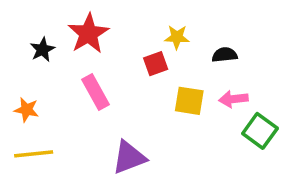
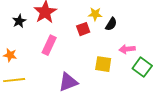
black semicircle: (225, 55) -> (111, 24), moved, turned 128
pink rectangle: (95, 92) -> (49, 45), turned 54
yellow square: (189, 101) -> (103, 64), moved

